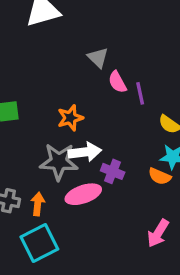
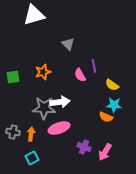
pink semicircle: (117, 82) -> (80, 75), moved
orange star: (70, 118) -> (43, 72), moved
purple cross: (113, 171) -> (84, 147), moved
cyan square: (39, 243) -> (32, 158), size x0.6

